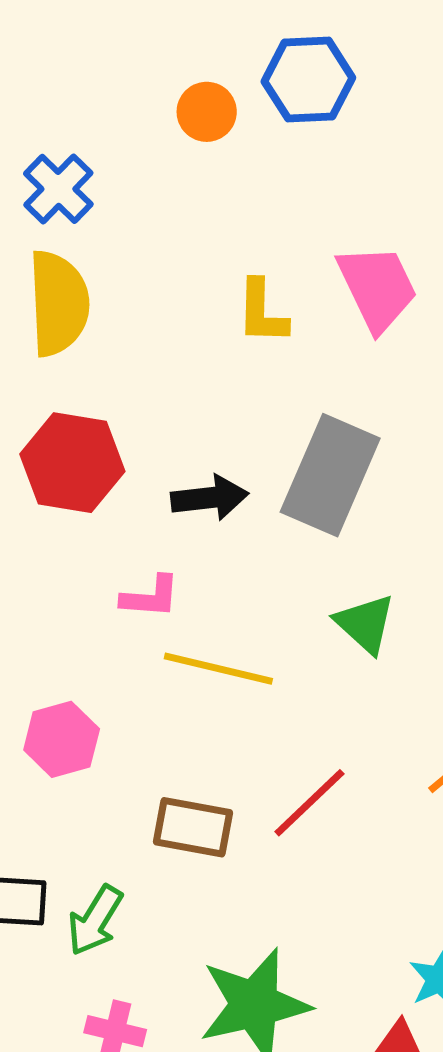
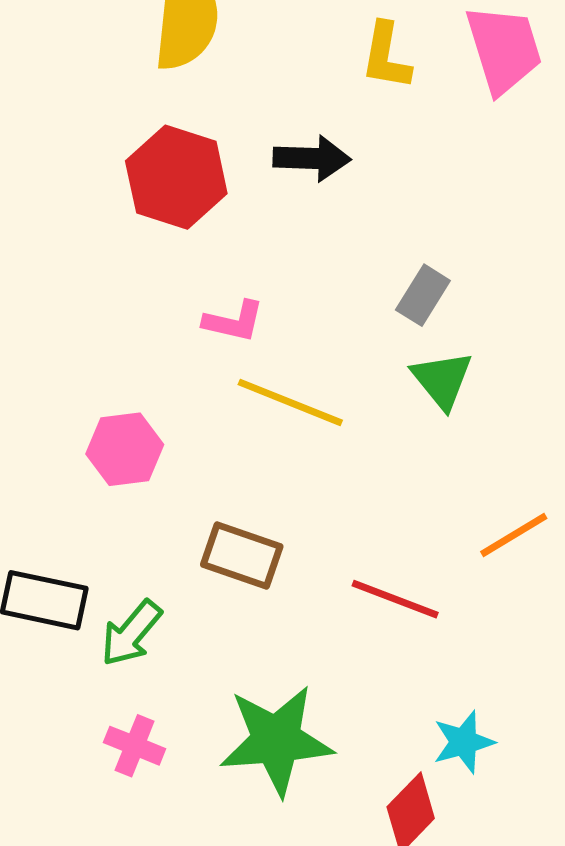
gray rectangle: (330, 475) -> (423, 295), moved, size x0.5
black arrow: (210, 498) -> (312, 158), moved
red line: (309, 803) -> (395, 599), moved, turned 56

